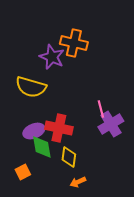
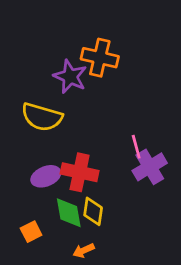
green diamond: (42, 147) -> (69, 213), moved
orange arrow: (78, 182) -> (84, 250), moved

